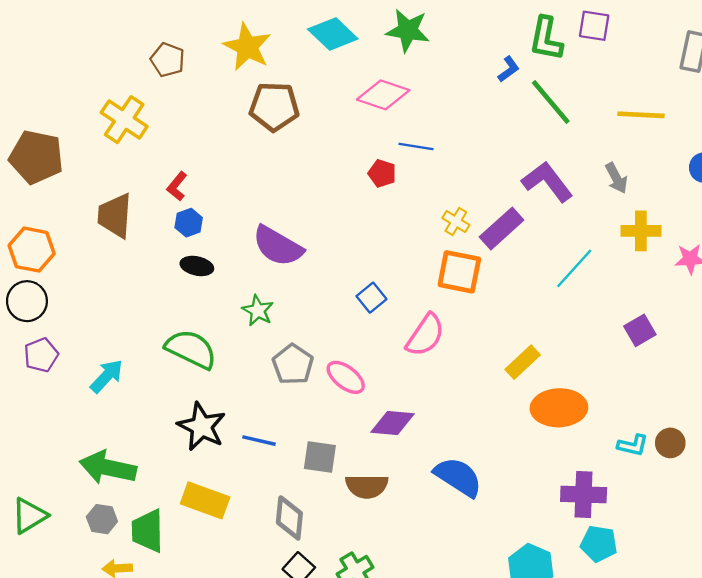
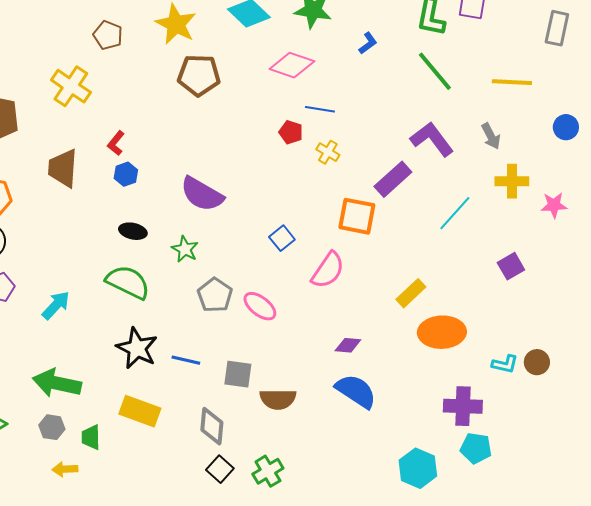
blue L-shape: (509, 69) -> (368, 43), moved
yellow cross: (456, 221) -> (328, 152), moved
black ellipse: (197, 266) -> (133, 231), moved
purple diamond: (393, 423) -> (348, 345), moved, size x0.7
green trapezoid: (148, 531) -> (91, 437), size x0.7

